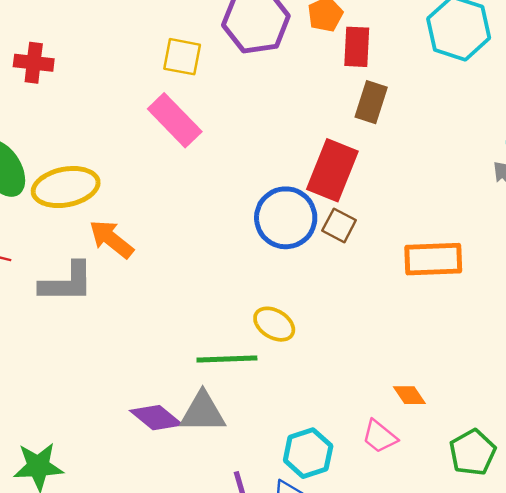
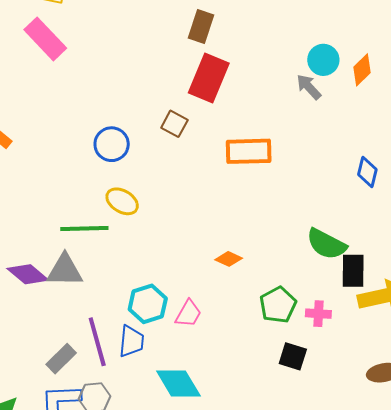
red rectangle: (332, 170) -> (209, 78), moved
blue circle: (286, 218) -> (112, 144), moved, size x0.7
orange diamond: (409, 395) -> (229, 259), turned -32
pink trapezoid: (380, 436) -> (188, 314), moved, turned -100

